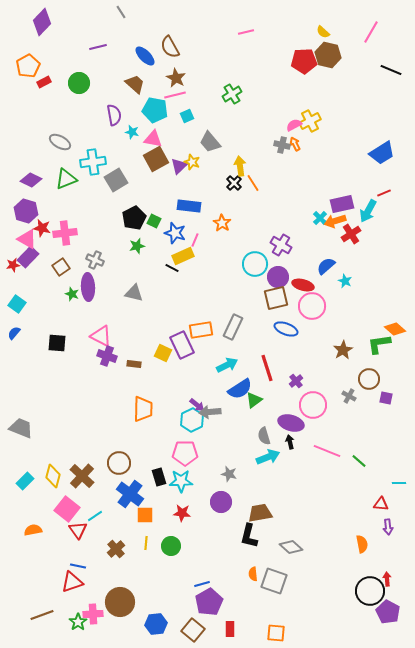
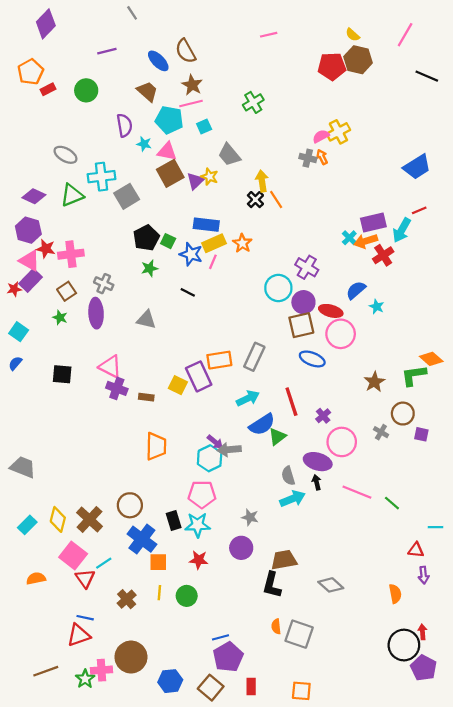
yellow rectangle: (183, 256) -> (214, 243), moved
green star: (72, 294) -> (60, 317), moved
gray diamond: (291, 547) -> (331, 585), moved

